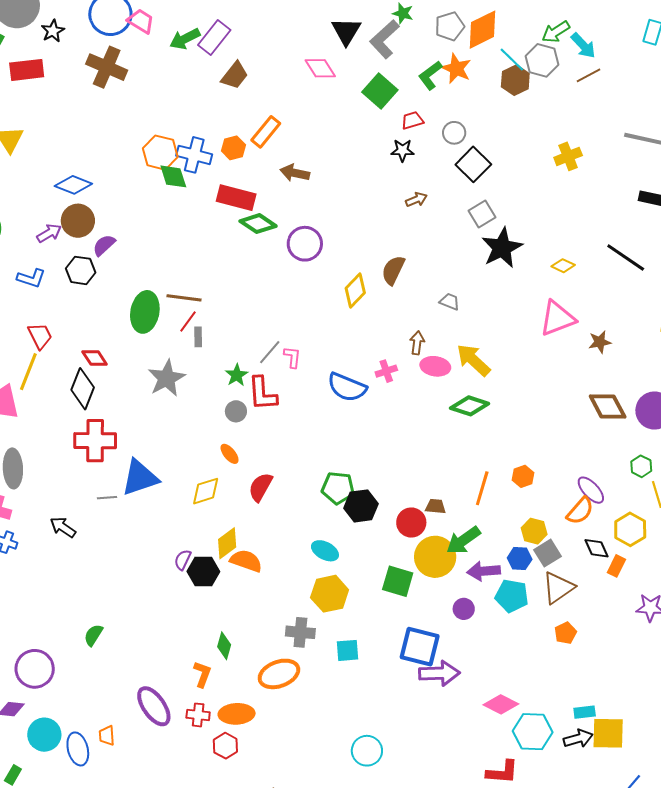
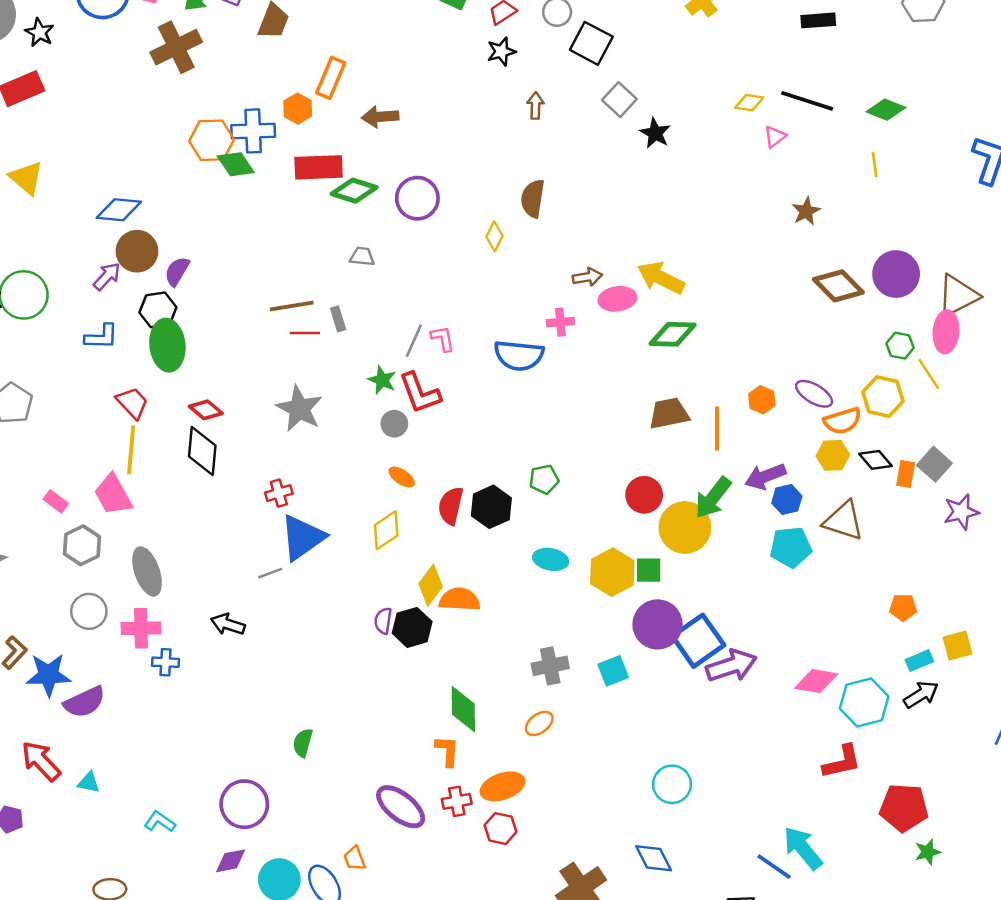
brown cross: (107, 67) -> (176, 47), moved, turned -33
brown arrow: (416, 200) -> (535, 106), turned -50
black star: (502, 248) -> (655, 133), size x0.6
yellow diamond: (563, 266) -> (749, 103), moved
yellow diamond: (355, 291) -> (495, 236), size x0.7
gray trapezoid: (450, 302) -> (362, 257), moved
green ellipse: (145, 312) -> (167, 345), moved
pink triangle: (557, 318) -> (775, 136), moved, size x0.5
red line: (188, 322) -> (305, 333), turned 70
gray rectangle: (198, 337) -> (338, 319), moved
brown arrow: (417, 343) -> (587, 277), turned 90
pink cross: (386, 371) -> (560, 322), turned 30
red cross: (95, 441) -> (279, 493), moved, size x0.5
green pentagon: (338, 488) -> (544, 479), size x0.7
purple ellipse: (591, 490) -> (814, 394), moved
black hexagon: (361, 506) -> (491, 507), moved
brown trapezoid: (436, 506) -> (669, 413), moved, size x1.6
orange semicircle: (580, 511) -> (843, 421), turned 48
yellow hexagon: (630, 529) -> (883, 397), moved
yellow hexagon: (534, 531) -> (833, 455), moved
gray square: (547, 553) -> (934, 464), moved
purple arrow: (484, 571) -> (765, 476), moved
green square: (398, 581) -> (649, 570), size x0.7
brown triangle: (558, 588) -> (844, 521), turned -51
yellow hexagon: (330, 594) -> (612, 572), moved
purple circle: (464, 609) -> (658, 624), moved, size x1.8
orange pentagon: (565, 633) -> (903, 607), moved, turned -30
green diamond: (224, 646) -> (463, 709), size x1.4
blue square: (420, 647) -> (698, 641), turned -33
orange ellipse: (279, 674) -> (539, 723), size x0.6
yellow square: (608, 733) -> (957, 646), moved, size x0.7

